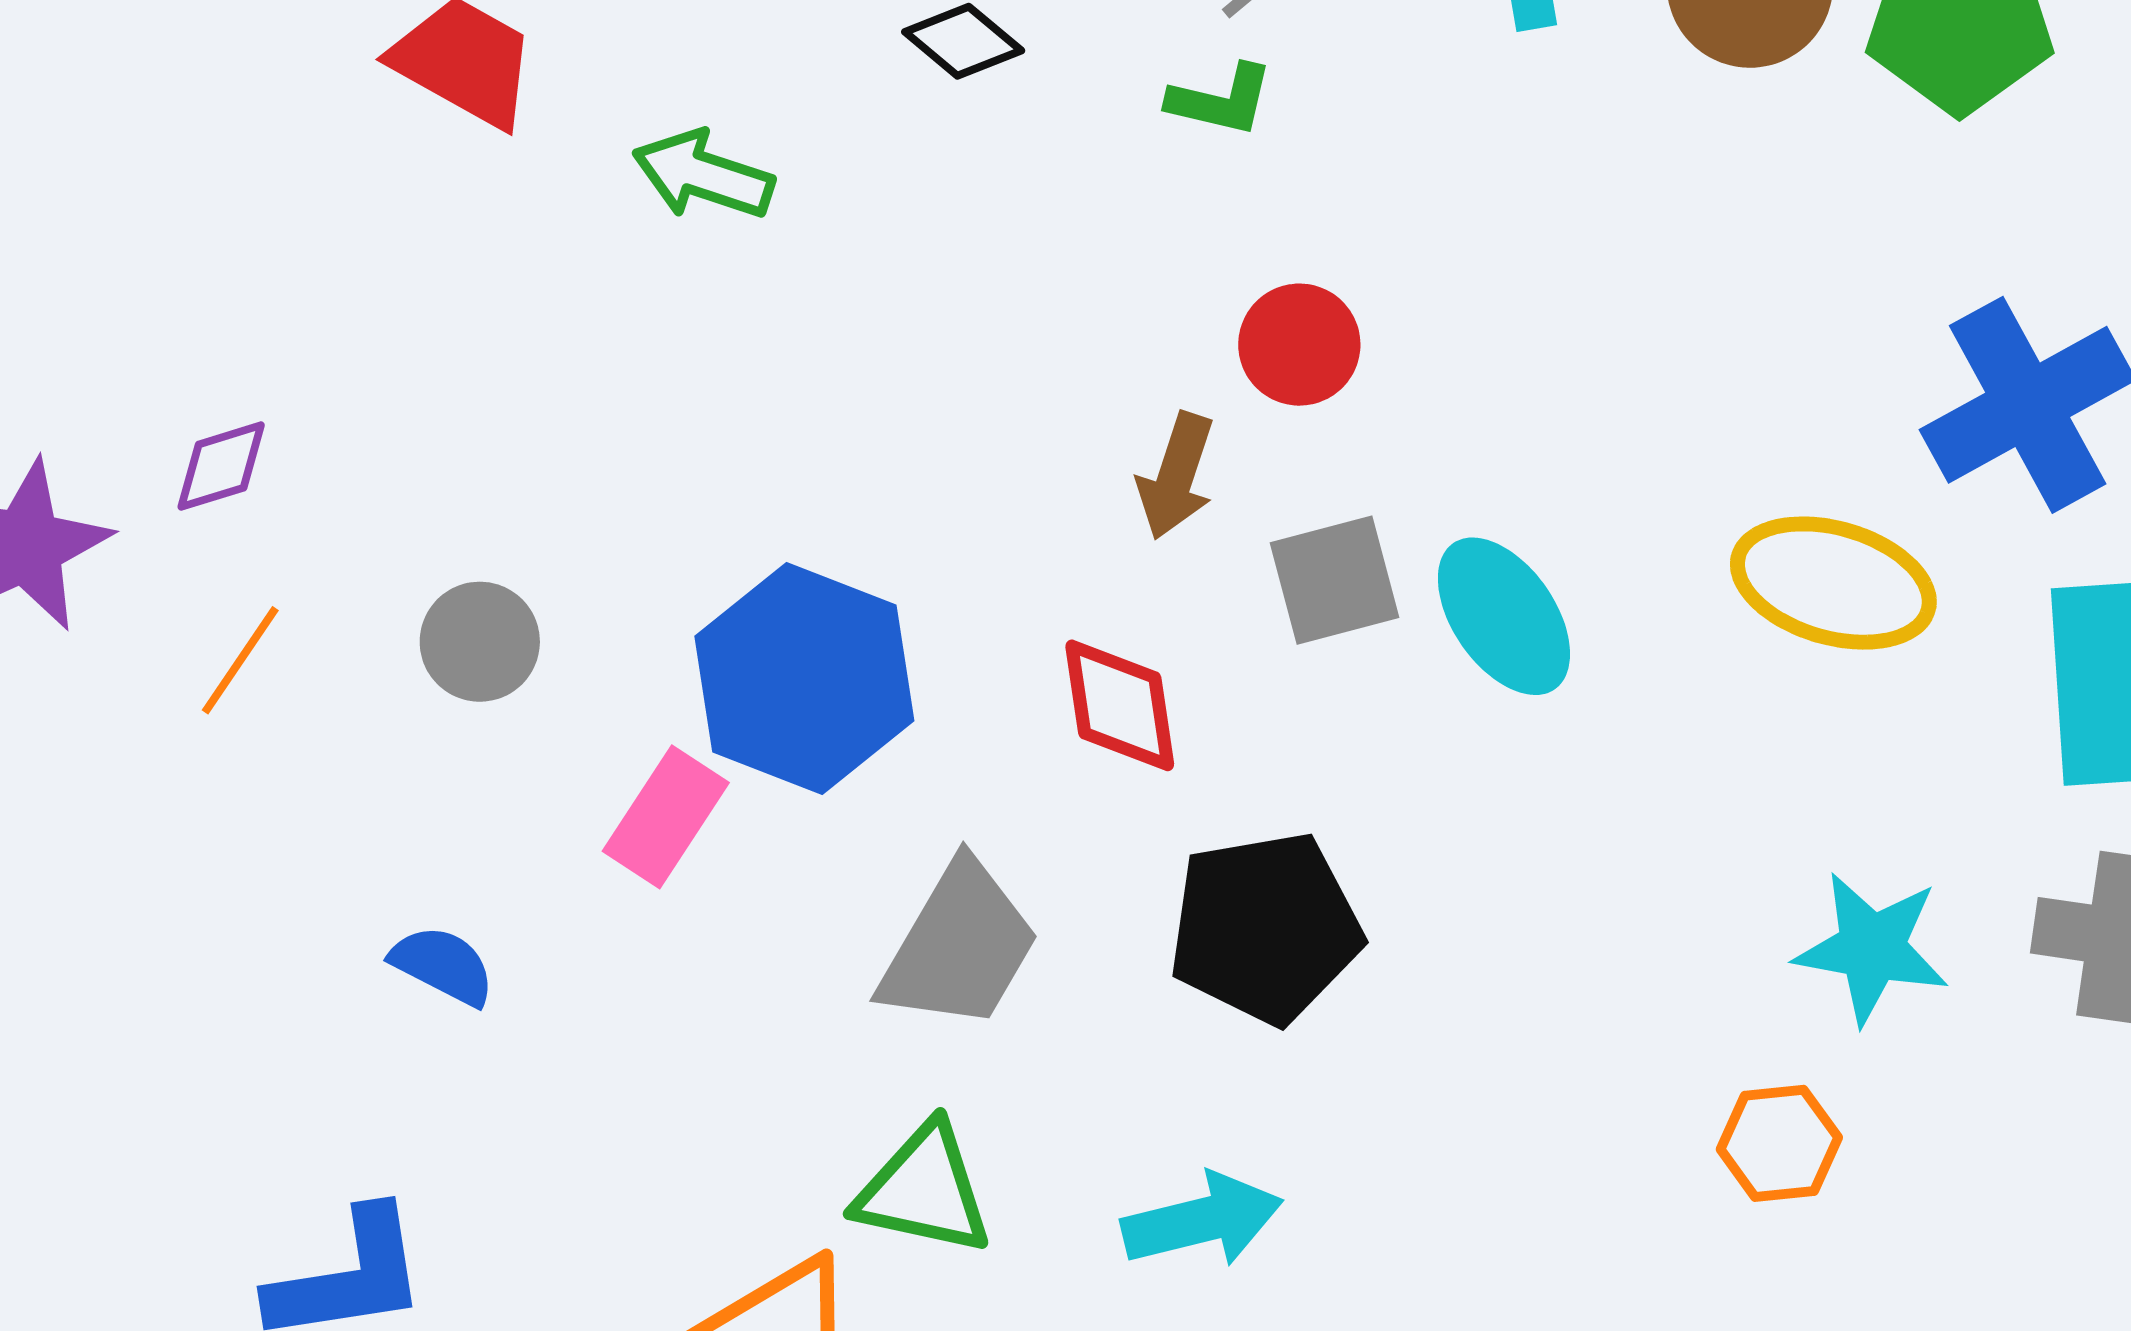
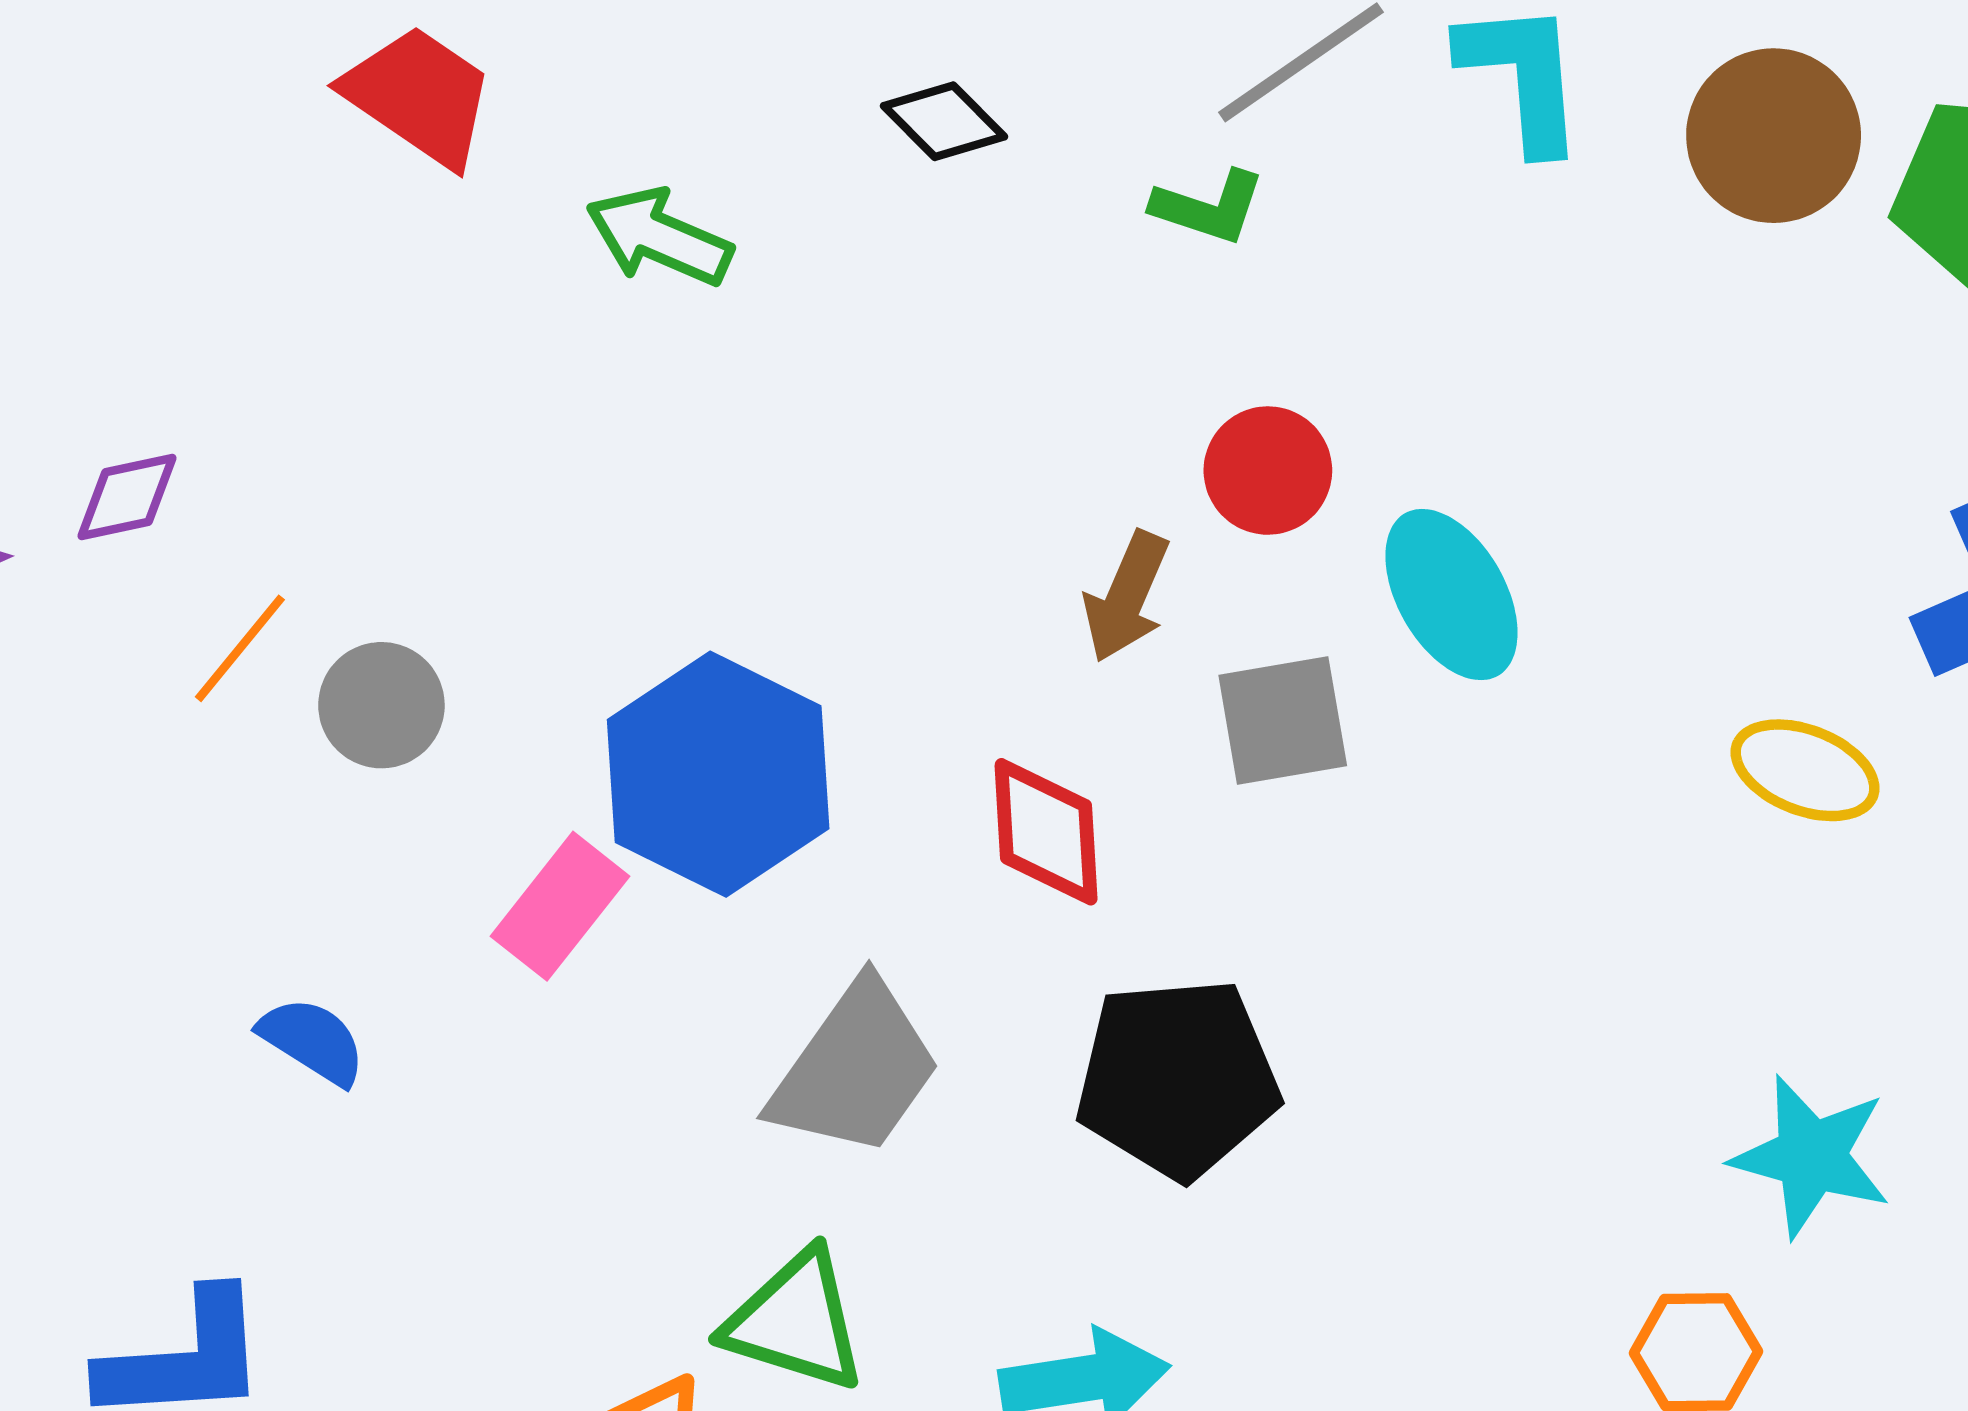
yellow ellipse: (1833, 583) -> (1805, 770), size x0.7
cyan ellipse: (1504, 616) -> (1451, 595), moved
orange line: (240, 660) -> (240, 648), moved

